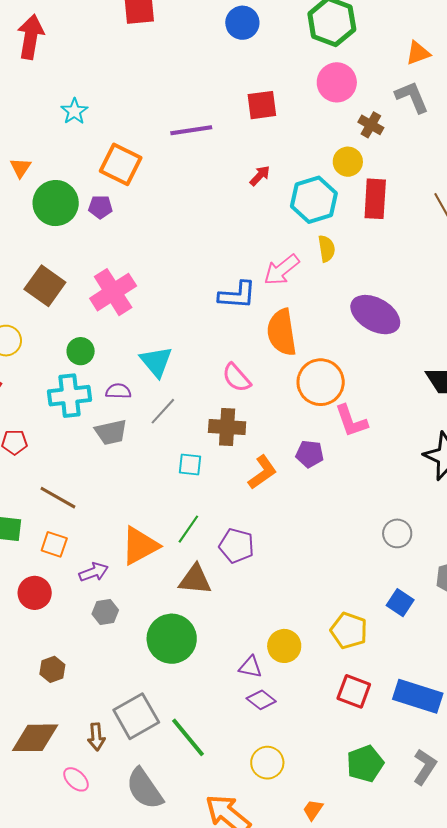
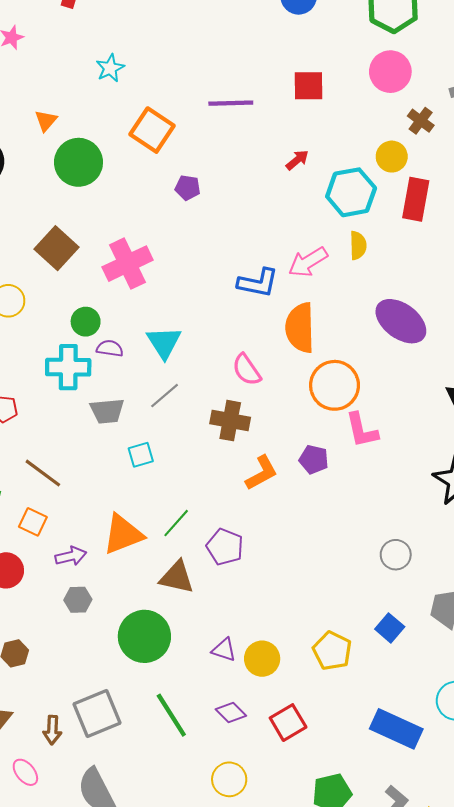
purple pentagon: (100, 207) -> (188, 188), moved
purple semicircle: (118, 391) -> (110, 348), moved
cyan square: (190, 464) -> (141, 455), moved, turned -30
purple triangle: (250, 667) -> (224, 650), moved
red square: (354, 691) -> (288, 723), moved, turned 32
green line: (188, 737) -> (171, 715), moved

